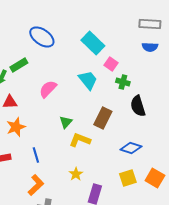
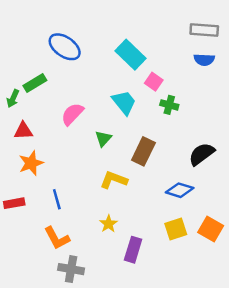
black semicircle: (138, 106) -> (202, 154), moved, turned 70
green triangle: (66, 122) -> (103, 139), moved
orange L-shape: (36, 185) -> (57, 238), turned 105

